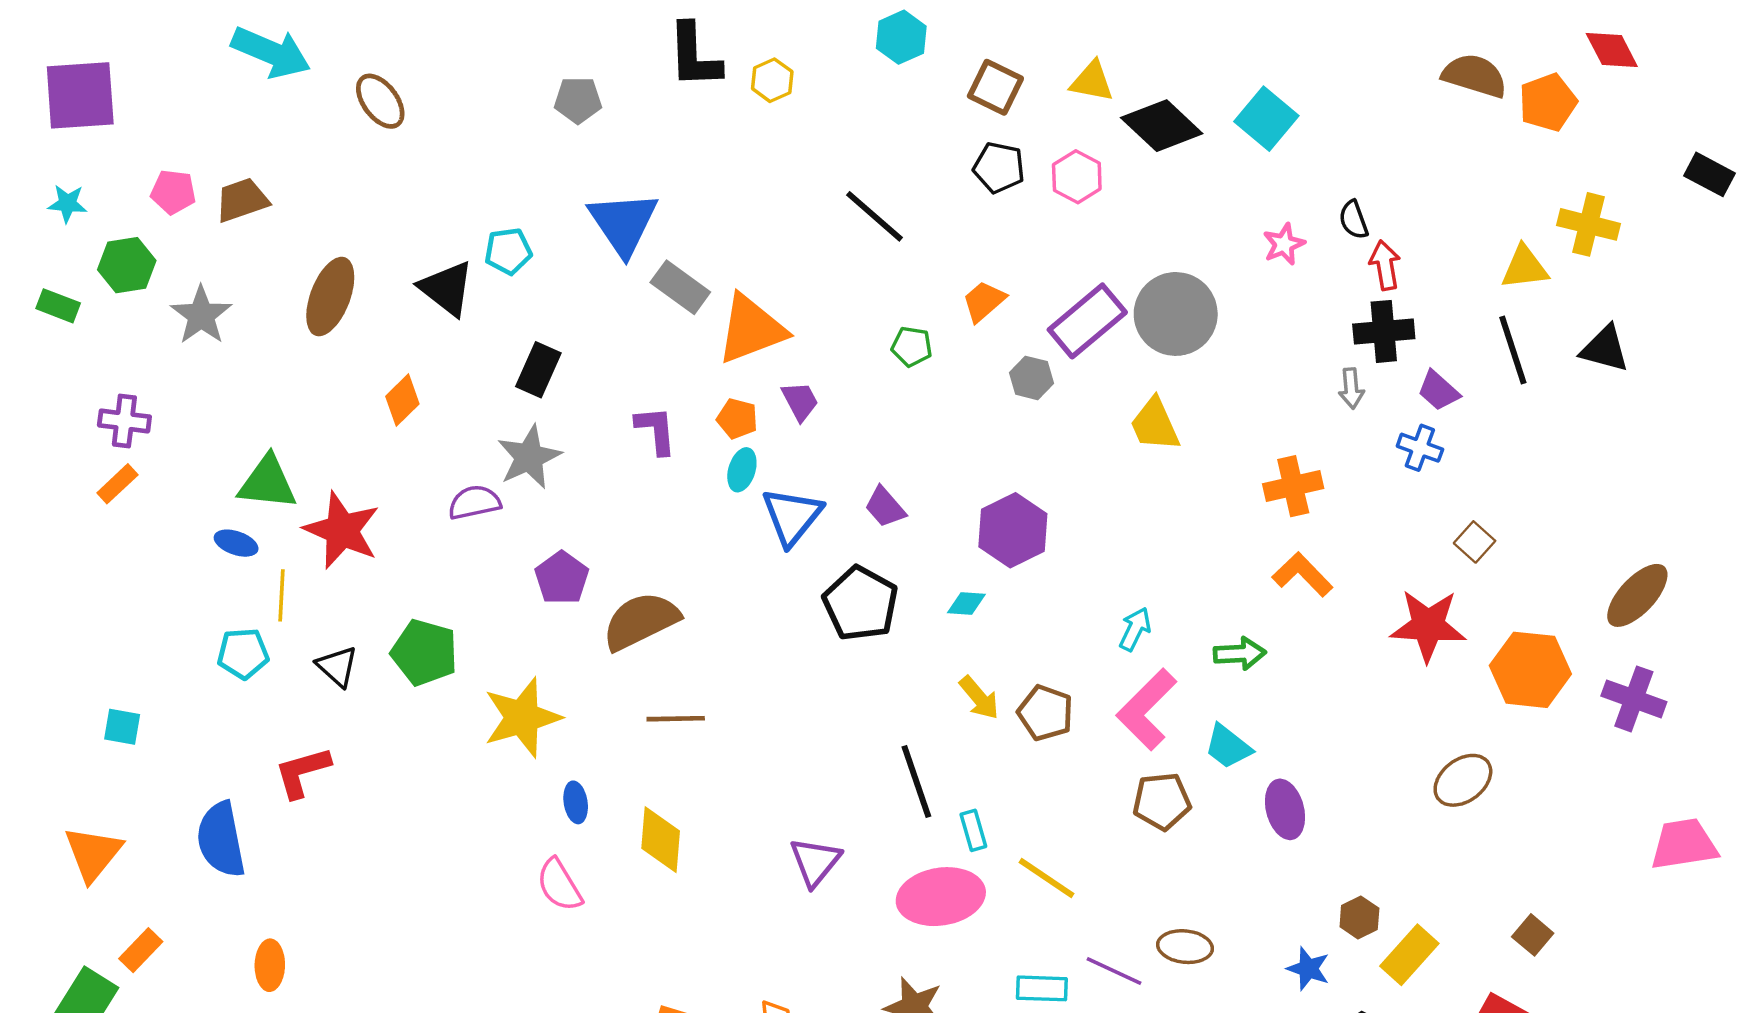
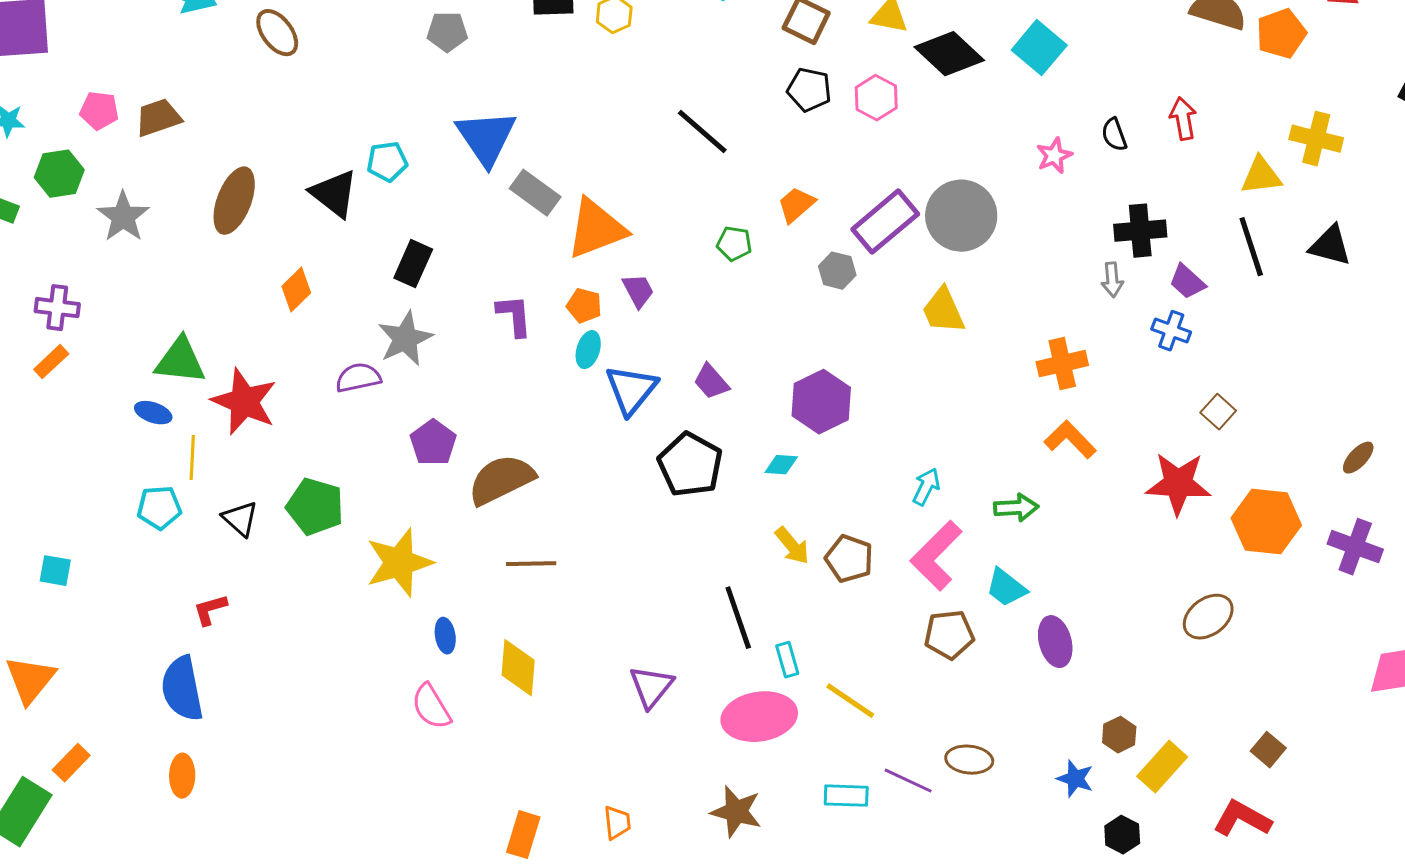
red arrow: (1385, 265) -> (1183, 119), moved
brown ellipse: (1637, 595) -> (1358, 458), size x0.6
red L-shape: (302, 772) -> (210, 610), size x0.7
blue semicircle: (221, 840) -> (182, 689), moved

